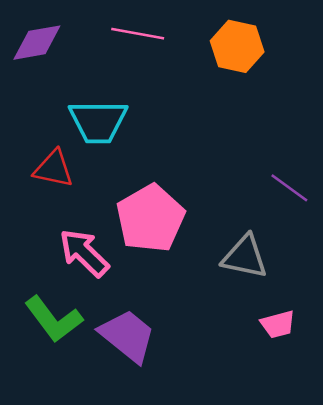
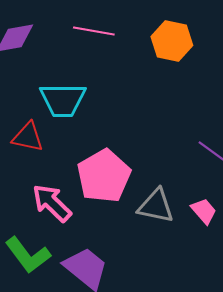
gray triangle: (245, 257) -> (156, 206), moved
pink trapezoid: (278, 324) -> (204, 211), moved, turned -116

